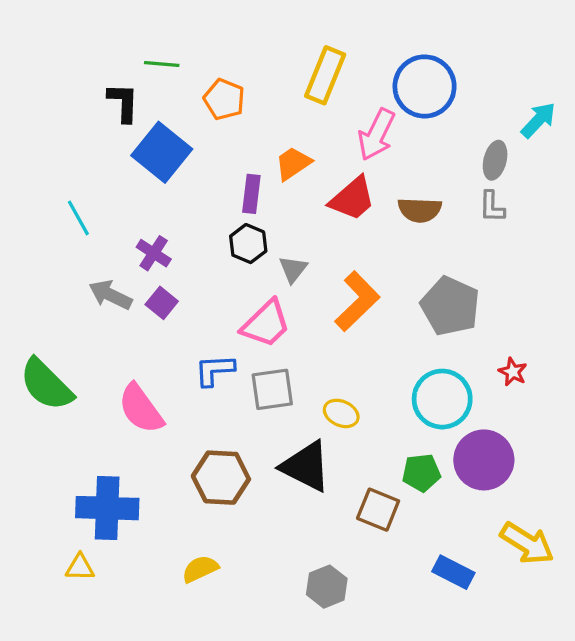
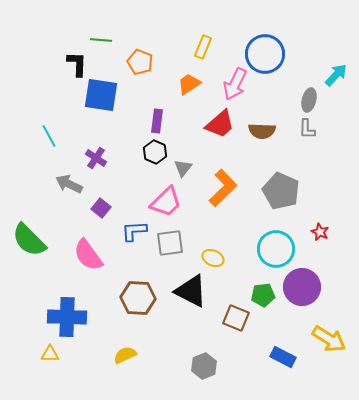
yellow rectangle: (325, 75) -> (203, 47), size x0.7
blue square: (162, 152) -> (101, 95), turned -30
orange trapezoid: (293, 163) -> (189, 84), moved
purple square: (162, 303) -> (101, 208), moved

